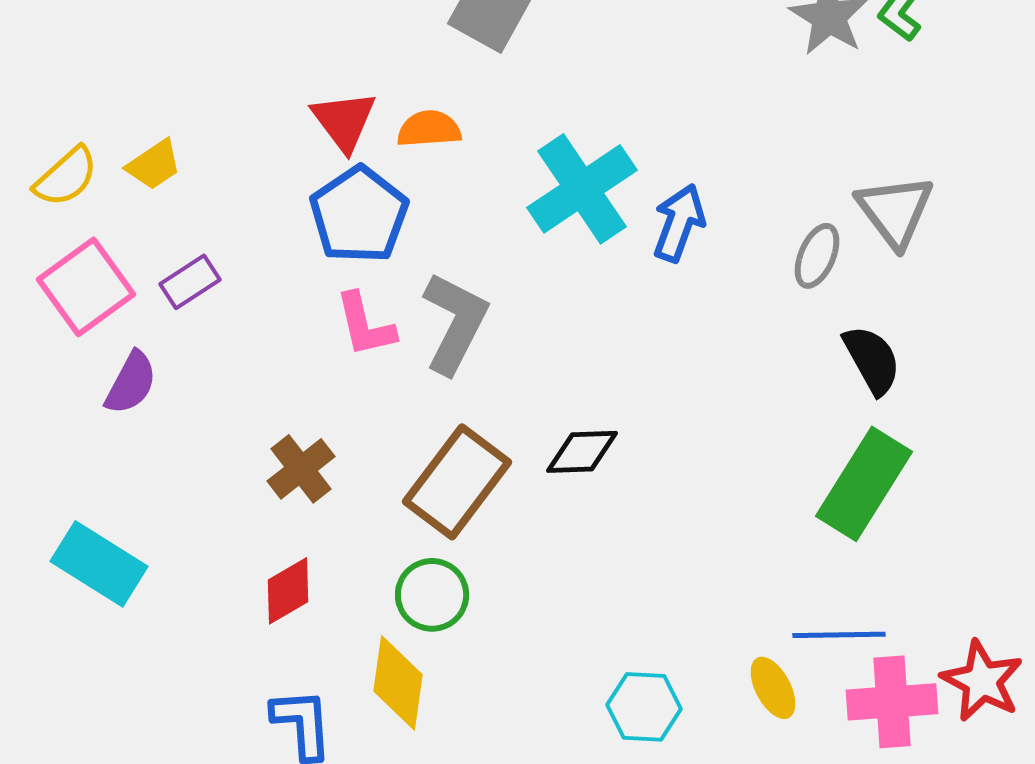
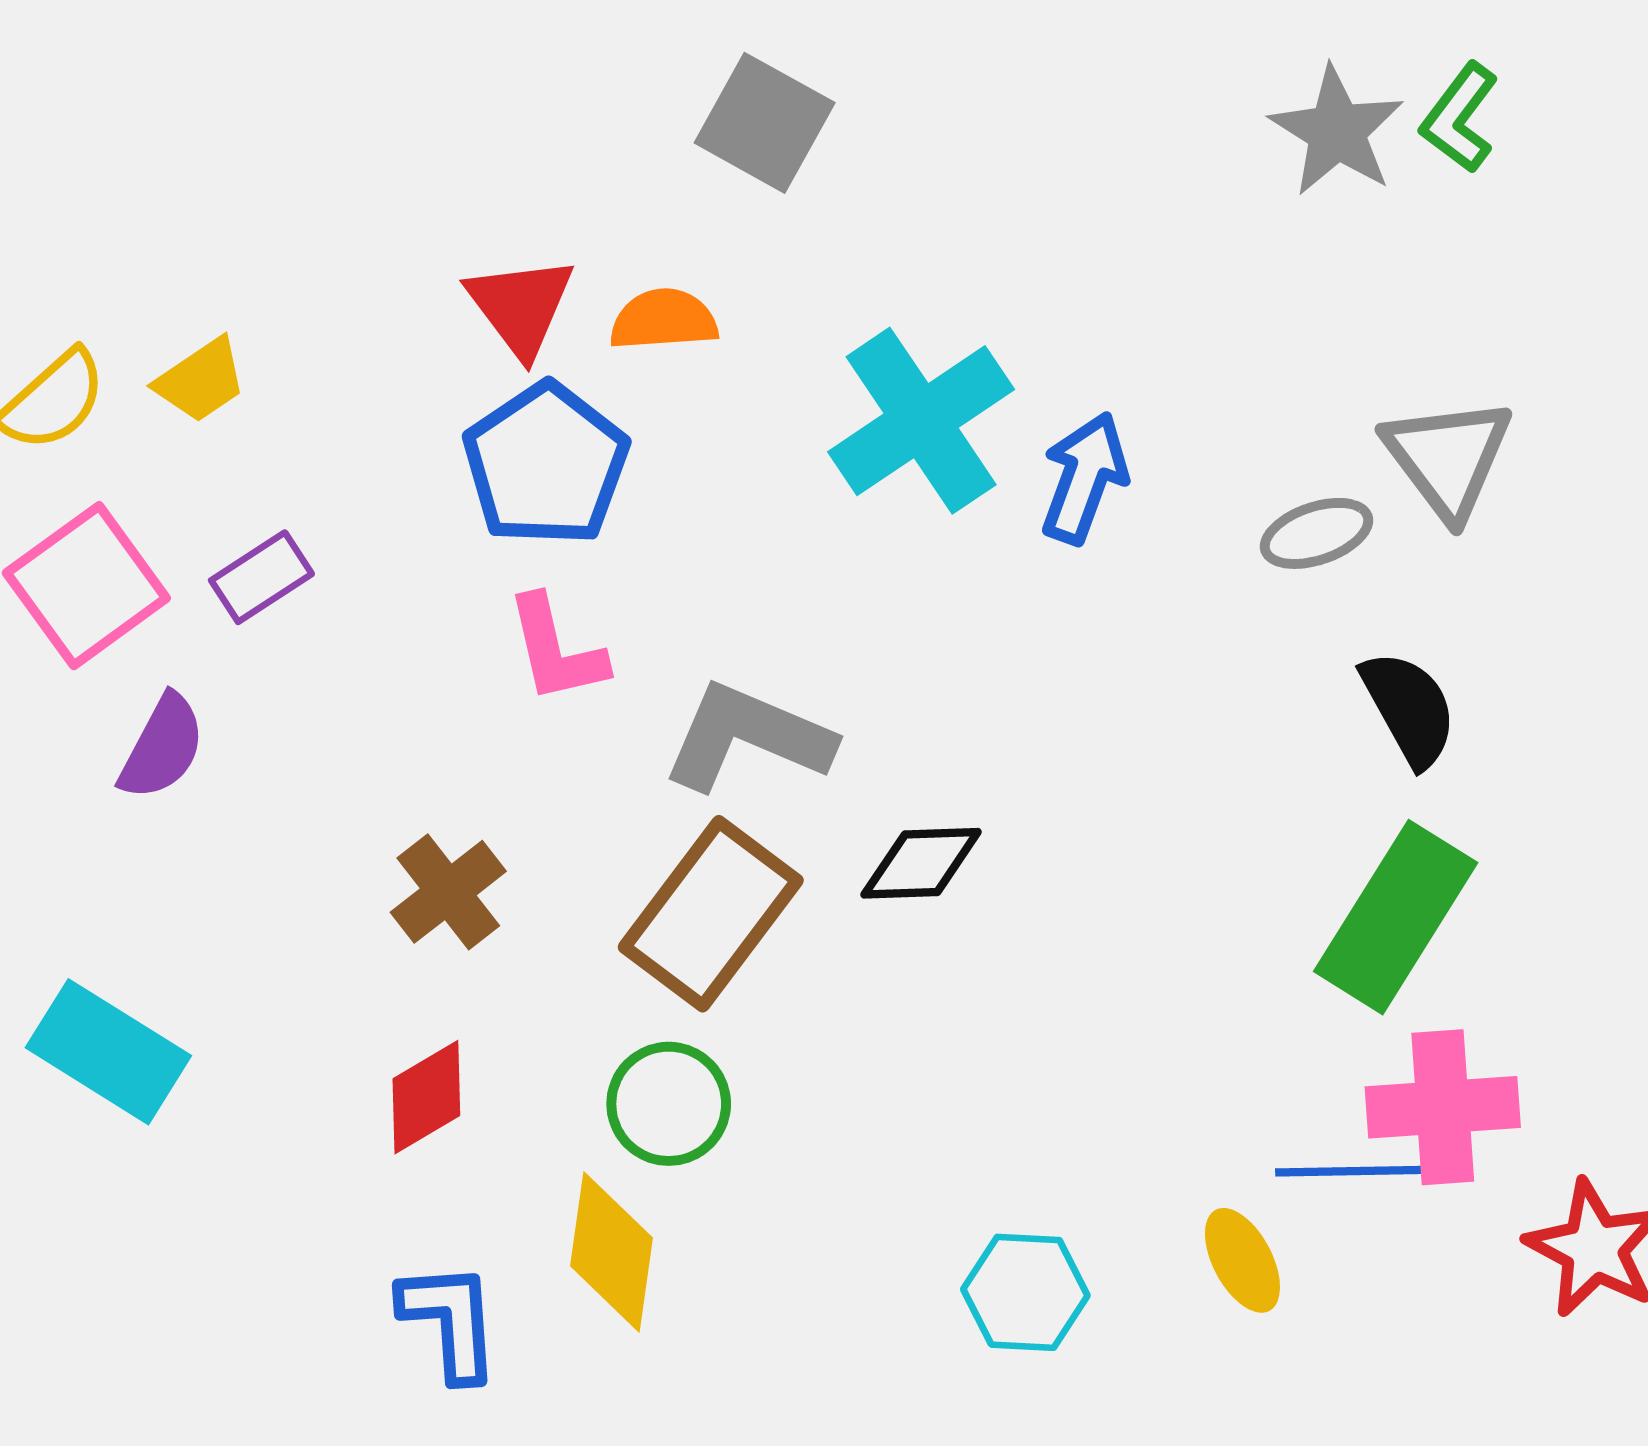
gray ellipse: (817, 256) -> (1317, 533), turned 48
gray L-shape: (455, 323) -> (748, 737), moved, turned -94
pink cross: (892, 702) -> (1443, 1107), moved

